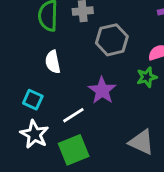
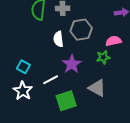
white semicircle: (53, 62) -> (58, 39), moved
gray triangle: (141, 142) -> (97, 88), moved
green square: (74, 150) -> (66, 101), moved

